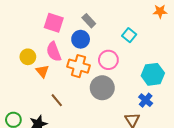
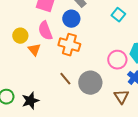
pink circle: (108, 60) -> (117, 60), moved
gray circle: (102, 88) -> (90, 83), moved
brown line: (57, 100) -> (65, 79), moved

